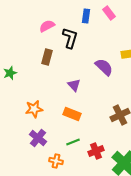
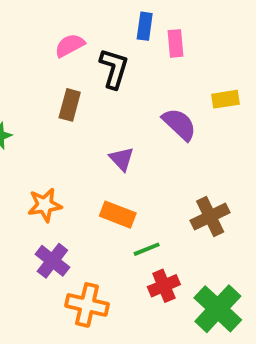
pink rectangle: (109, 13) -> (175, 43), moved, turned 32
green line: (73, 142) -> (147, 249), moved
orange cross: (56, 161) -> (87, 305), size x1.5

